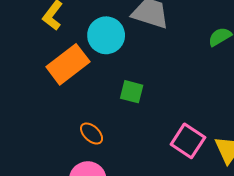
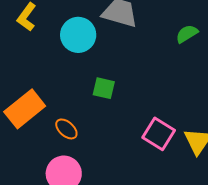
orange rectangle: (68, 64) -> (25, 109), moved

